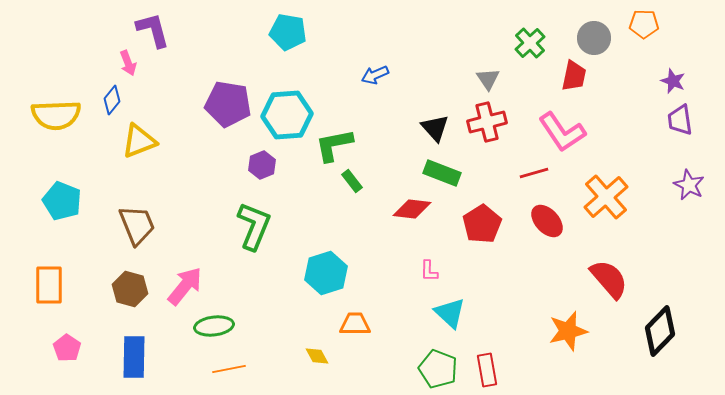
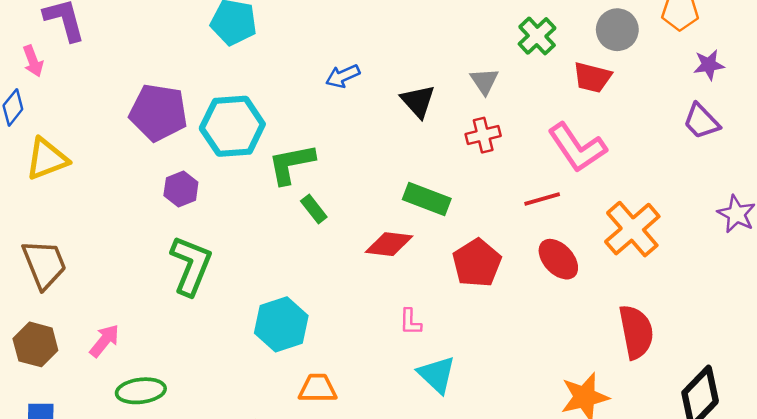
red trapezoid: (574, 76) -> (592, 77), turned 92
purple star: (673, 81) -> (709, 65), moved, turned -30
purple trapezoid: (680, 120) -> (701, 121), moved, turned -36
red cross: (487, 122) -> (483, 135), size x0.7
black triangle: (435, 128) -> (418, 101), moved
purple hexagon: (262, 165) -> (181, 189), moved
red semicircle: (609, 279) -> (636, 332), turned 30
pink arrow: (185, 286) -> (104, 341), size x0.7

